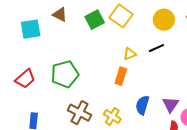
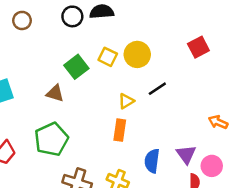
brown triangle: (60, 15) -> (55, 93), moved
yellow square: (121, 16) -> (108, 57), size x0.7
yellow circle: (164, 20) -> (137, 54), moved

